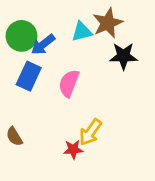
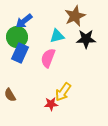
cyan triangle: (82, 32) -> (57, 36), moved
green circle: (21, 36) -> (17, 37), moved
blue arrow: (43, 45) -> (24, 21), moved

